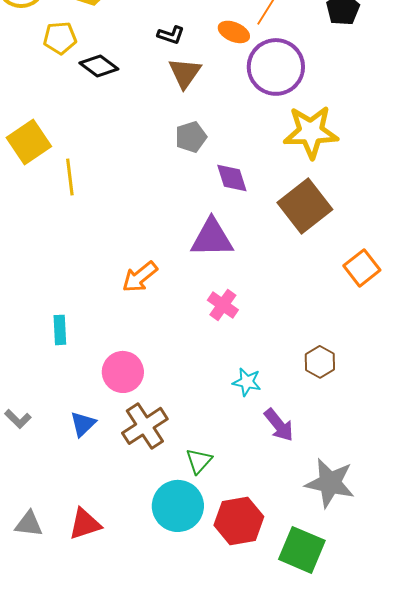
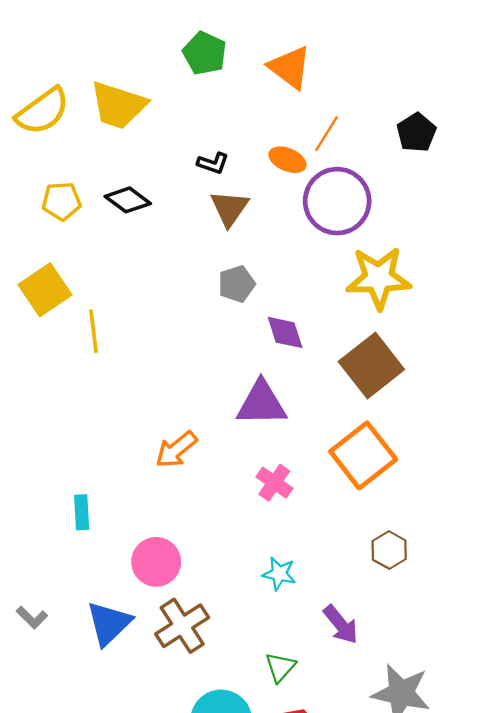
yellow pentagon: (60, 38) -> (62, 201), moved
orange square: (362, 268) -> (363, 455), moved, size x1.5
cyan star: (247, 382) -> (279, 574), moved
blue triangle: (83, 424) -> (109, 623), size x1.5
green triangle: (199, 461) -> (280, 667), moved

